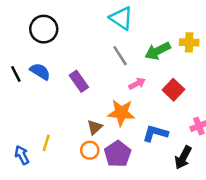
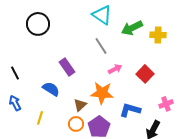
green arrow: (158, 51) -> (132, 28), moved
blue semicircle: (40, 71) -> (51, 89), moved
black line: (16, 74) -> (15, 73), moved
blue arrow: (22, 155) -> (15, 103), moved

